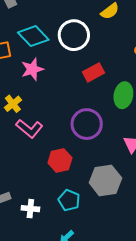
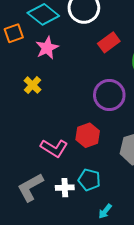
pink L-shape: (29, 129) -> (54, 148), moved
cyan pentagon: (69, 200) -> (89, 180), moved

